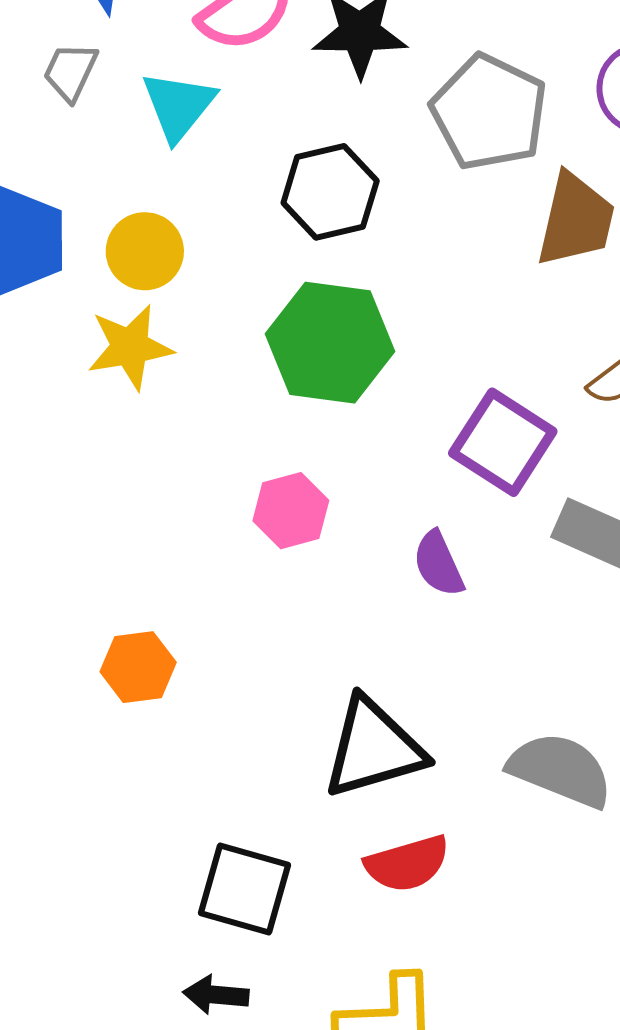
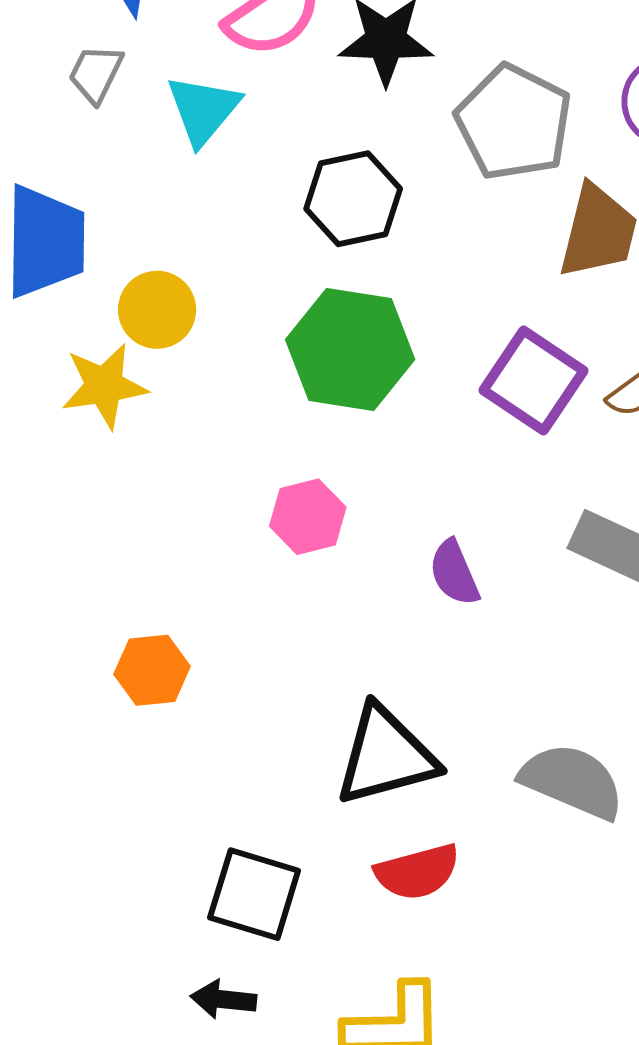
yellow circle: (145, 251) -> (157, 310), moved
yellow star: (130, 347) -> (104, 386), moved
purple square: (503, 442) -> (534, 381), moved

